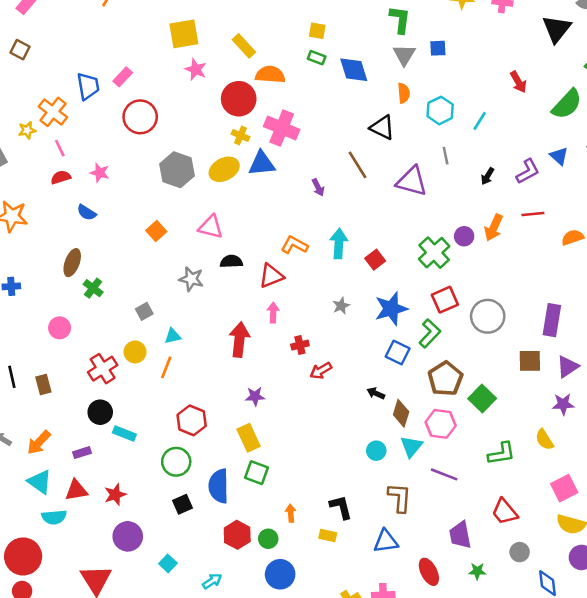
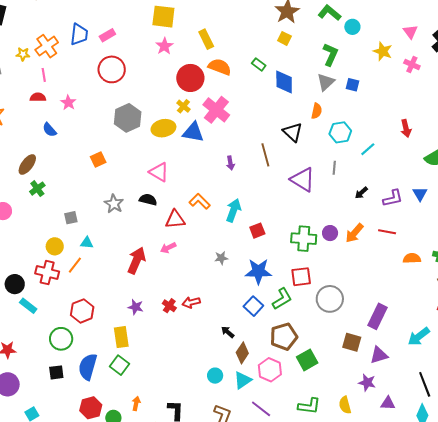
yellow square: (317, 31) -> (284, 38), moved
pink triangle: (211, 227) -> (159, 172), moved
green cross: (434, 253) -> (304, 239), turned 30
pink arrow: (273, 313) -> (168, 248), turned -133
red cross: (300, 345) -> (169, 306), moved, turned 32
red cross: (103, 369) -> (47, 272), moved, turned 30

